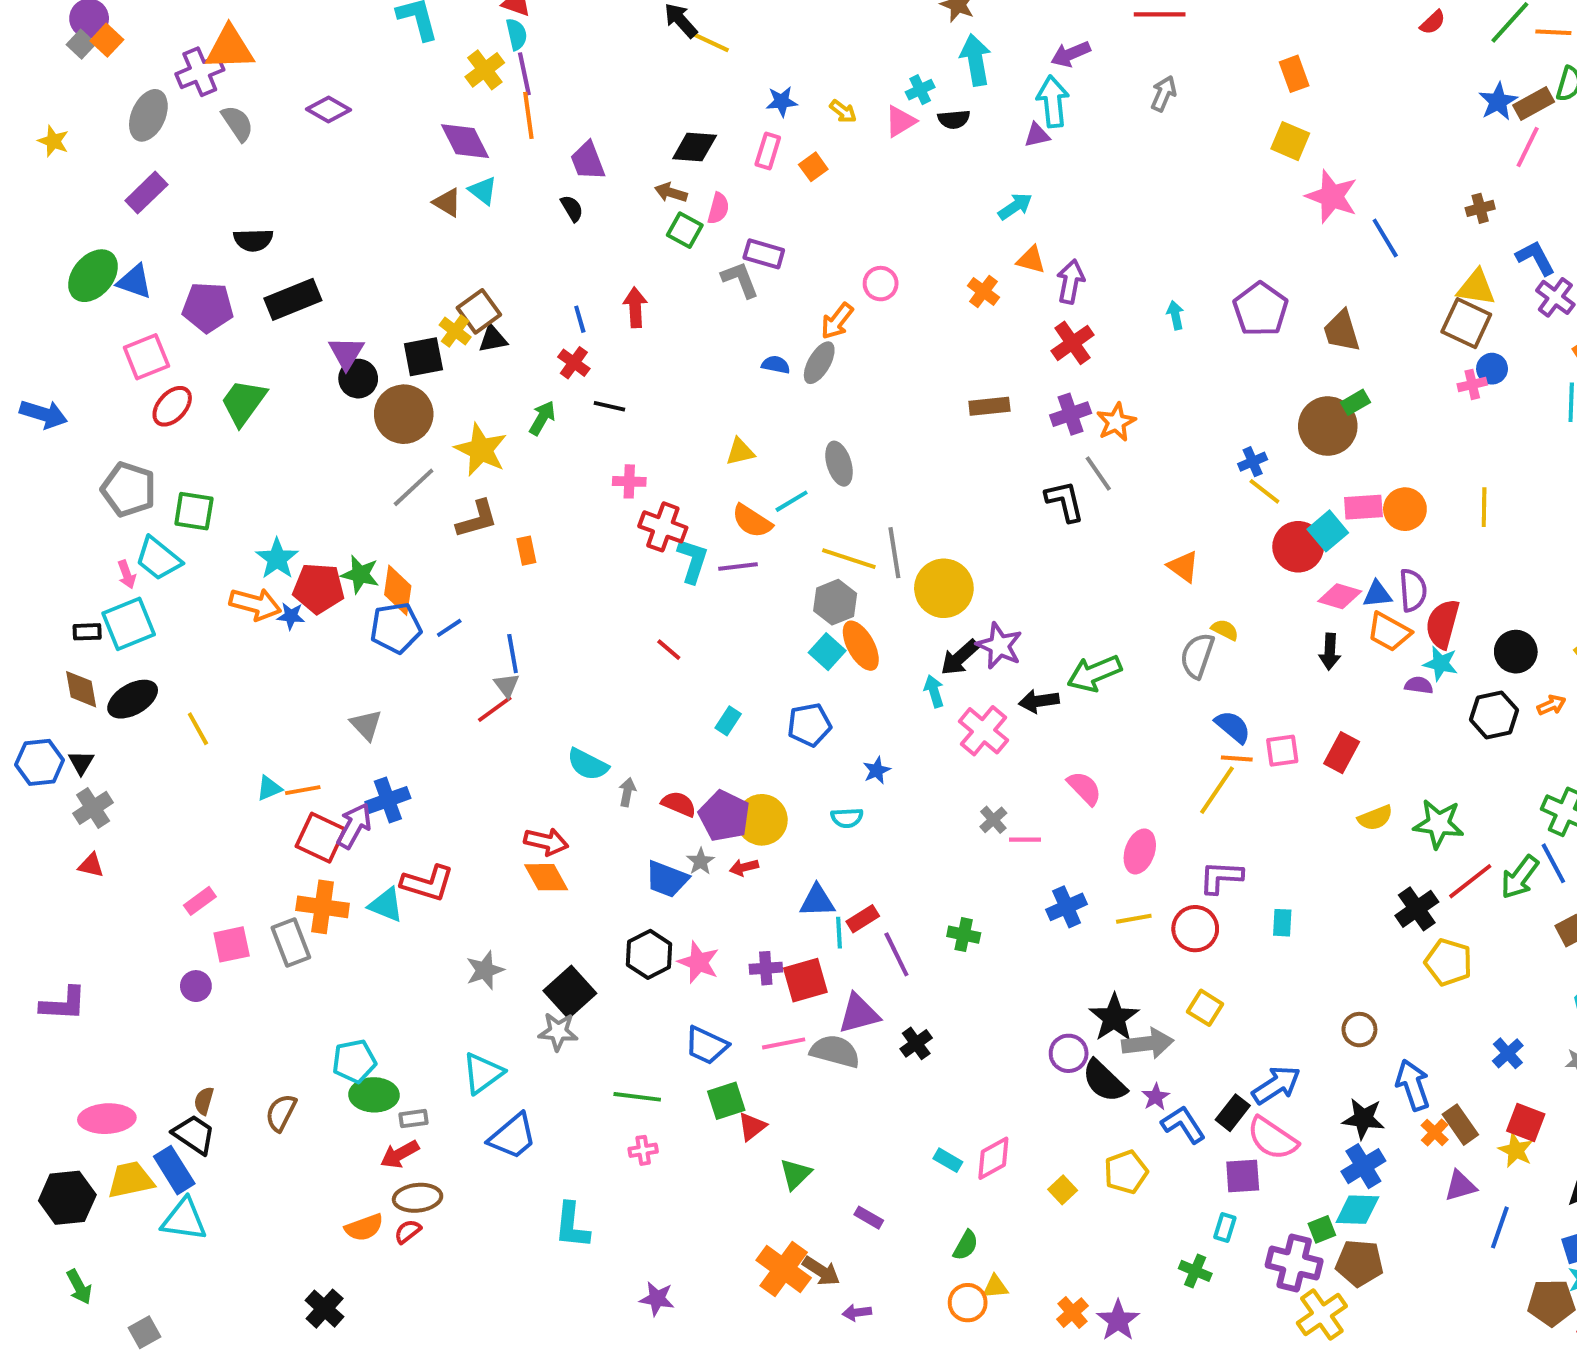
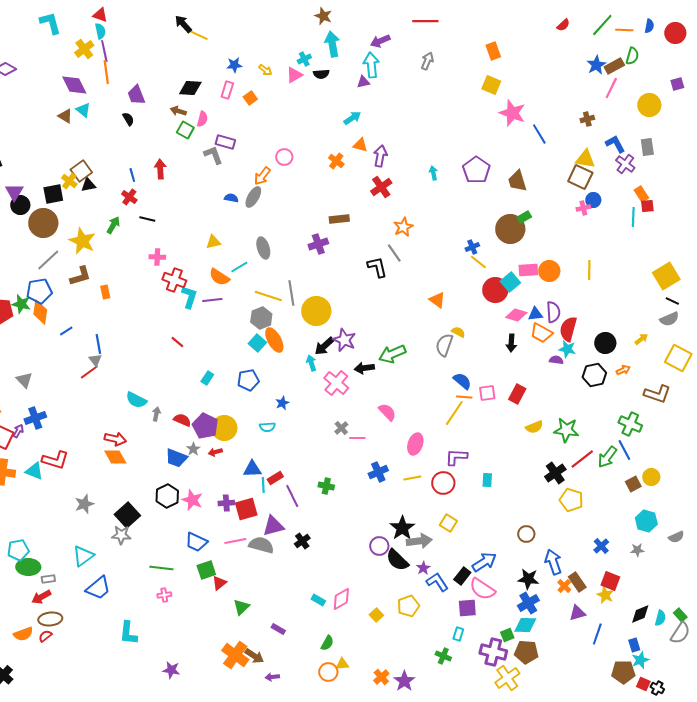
purple cross: (1071, 414) -> (318, 244), moved
blue pentagon: (396, 628) -> (39, 291), moved
purple arrow: (354, 826) -> (18, 431), size x0.6

